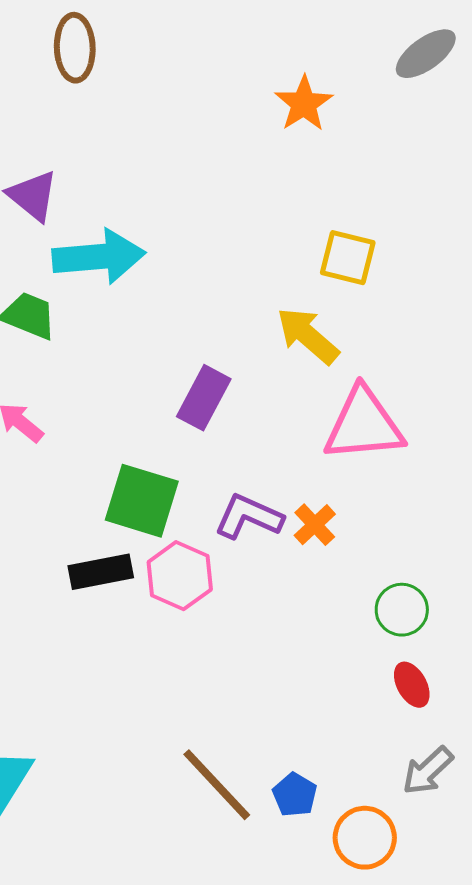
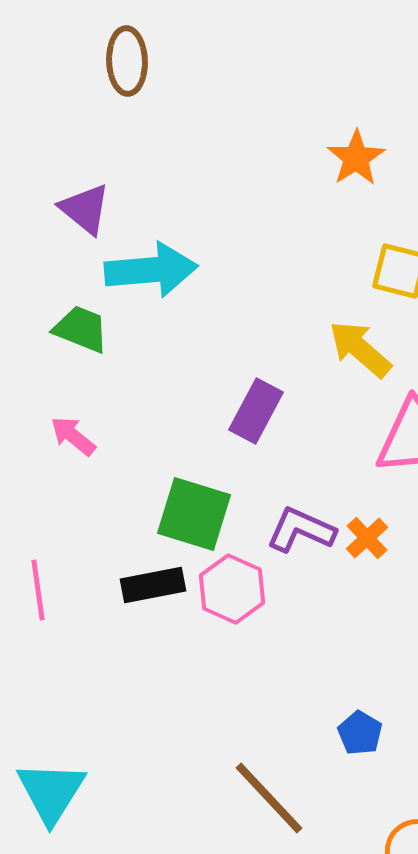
orange star: (304, 104) -> (356, 158), moved
blue pentagon: (295, 795) -> (360, 733), moved

